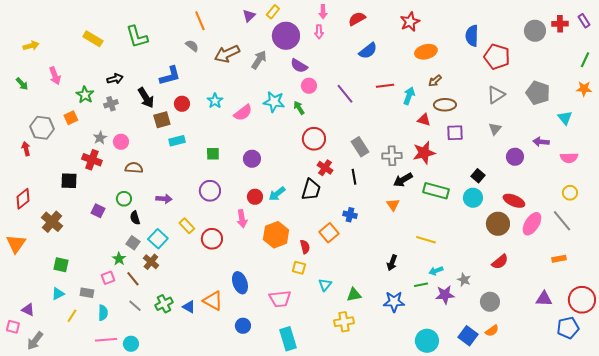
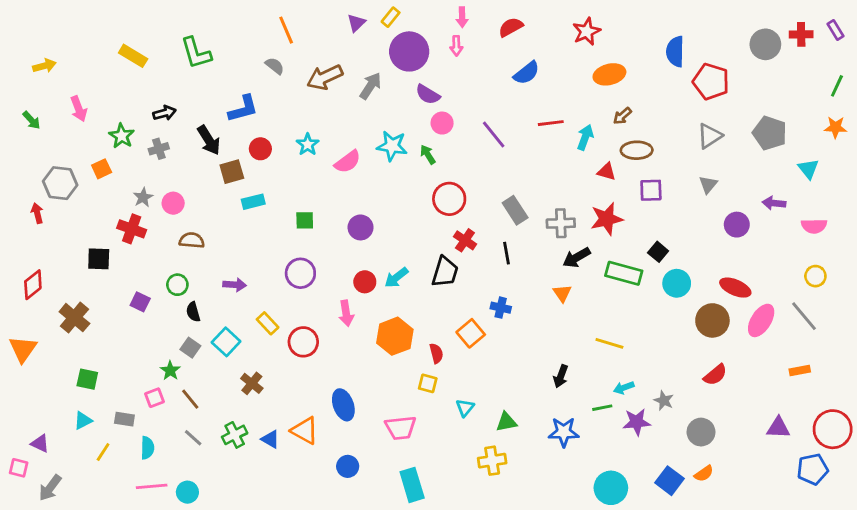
black square: (478, 176) -> (658, 252), moved
brown cross: (151, 262) -> (252, 383), moved

